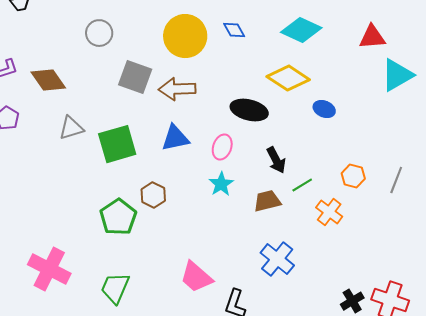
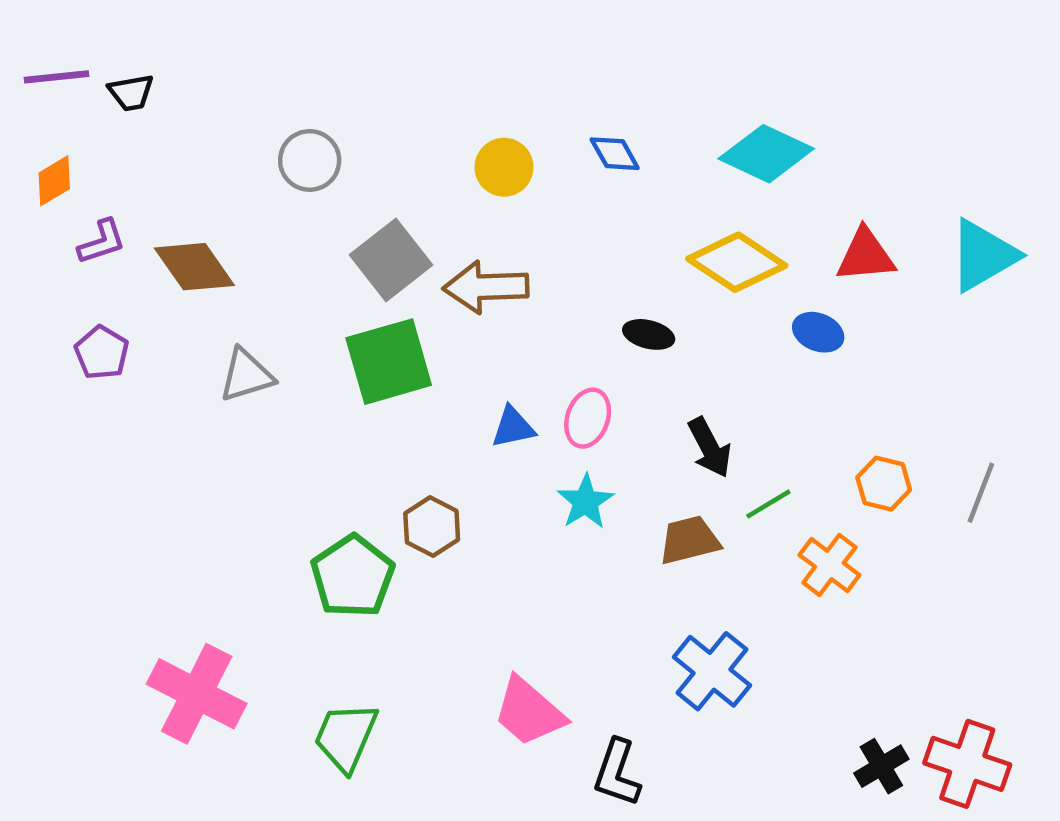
yellow circle: (185, 36) -> (504, 167), size x0.6
red triangle: (372, 37) -> (866, 255), moved
gray square: (135, 77) -> (391, 260), turned 32
black ellipse: (249, 110) -> (649, 334), size x0.6
blue triangle: (175, 138) -> (513, 427), moved, size x0.7
green square: (117, 144) -> (389, 362), moved

